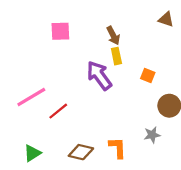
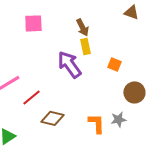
orange L-shape: (118, 148) -> (96, 123), moved
brown diamond: (81, 152) -> (52, 118), moved

